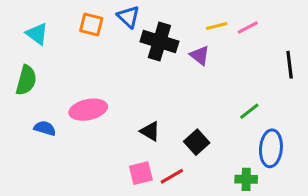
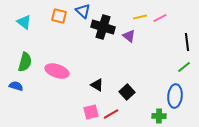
green semicircle: (26, 80) -> (25, 62), moved
pink ellipse: (88, 110) -> (57, 71), turned 30
green line: (249, 111) -> (184, 67), moved
blue semicircle: (45, 128) -> (16, 86), moved

